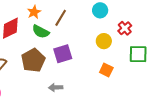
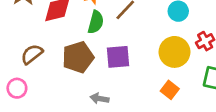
green semicircle: (41, 32) -> (96, 22), turned -114
yellow circle: (104, 41) -> (174, 52), size x1.5

